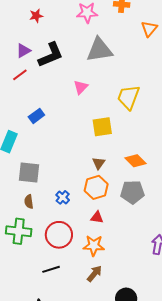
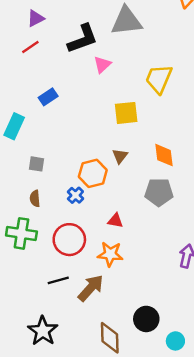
black L-shape: (51, 55) -> (83, 39), moved
orange diamond: (135, 161) -> (164, 155), turned 35
gray square: (29, 173) -> (37, 164), size x0.6
orange hexagon: (96, 187) -> (93, 173), moved
brown arrow: (94, 274) -> (91, 288), moved, size x1.4

